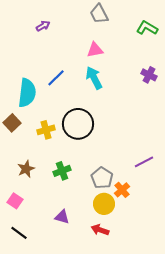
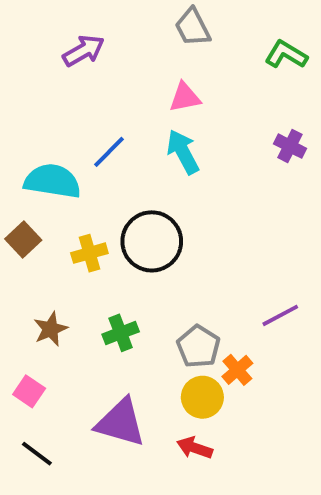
purple arrow: (43, 26) -> (84, 51), size x1.5
cyan semicircle: (27, 93) -> (52, 181), turned -88
purple triangle: (62, 217) -> (121, 422), size x1.8

